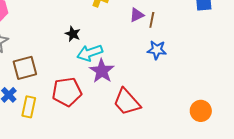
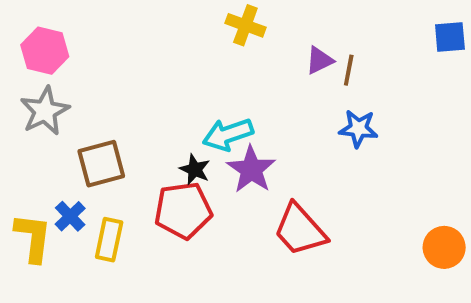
black star: (73, 34) -> (195, 169), moved

